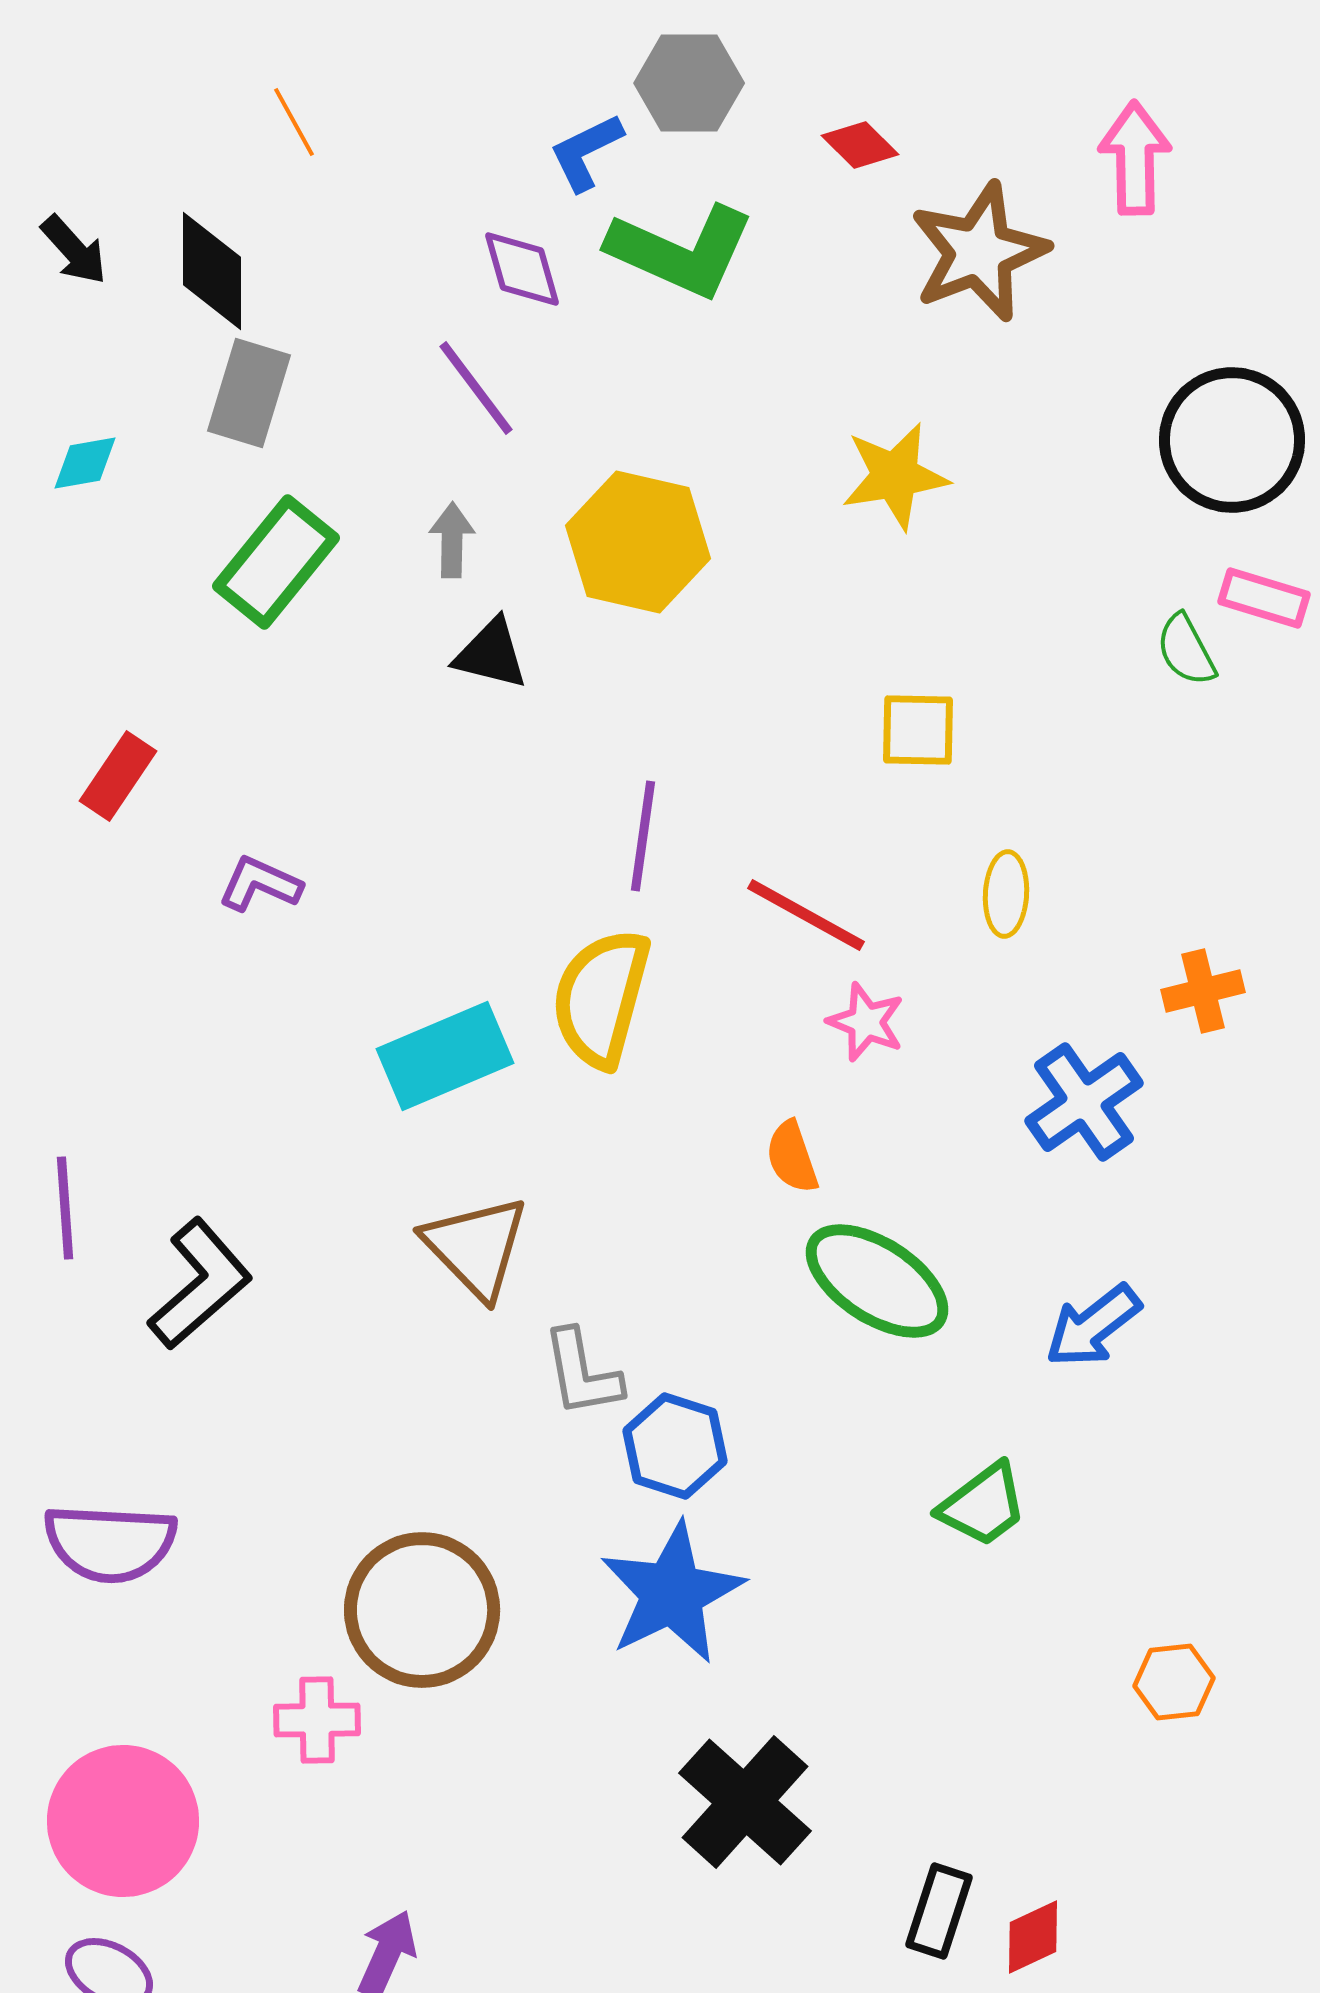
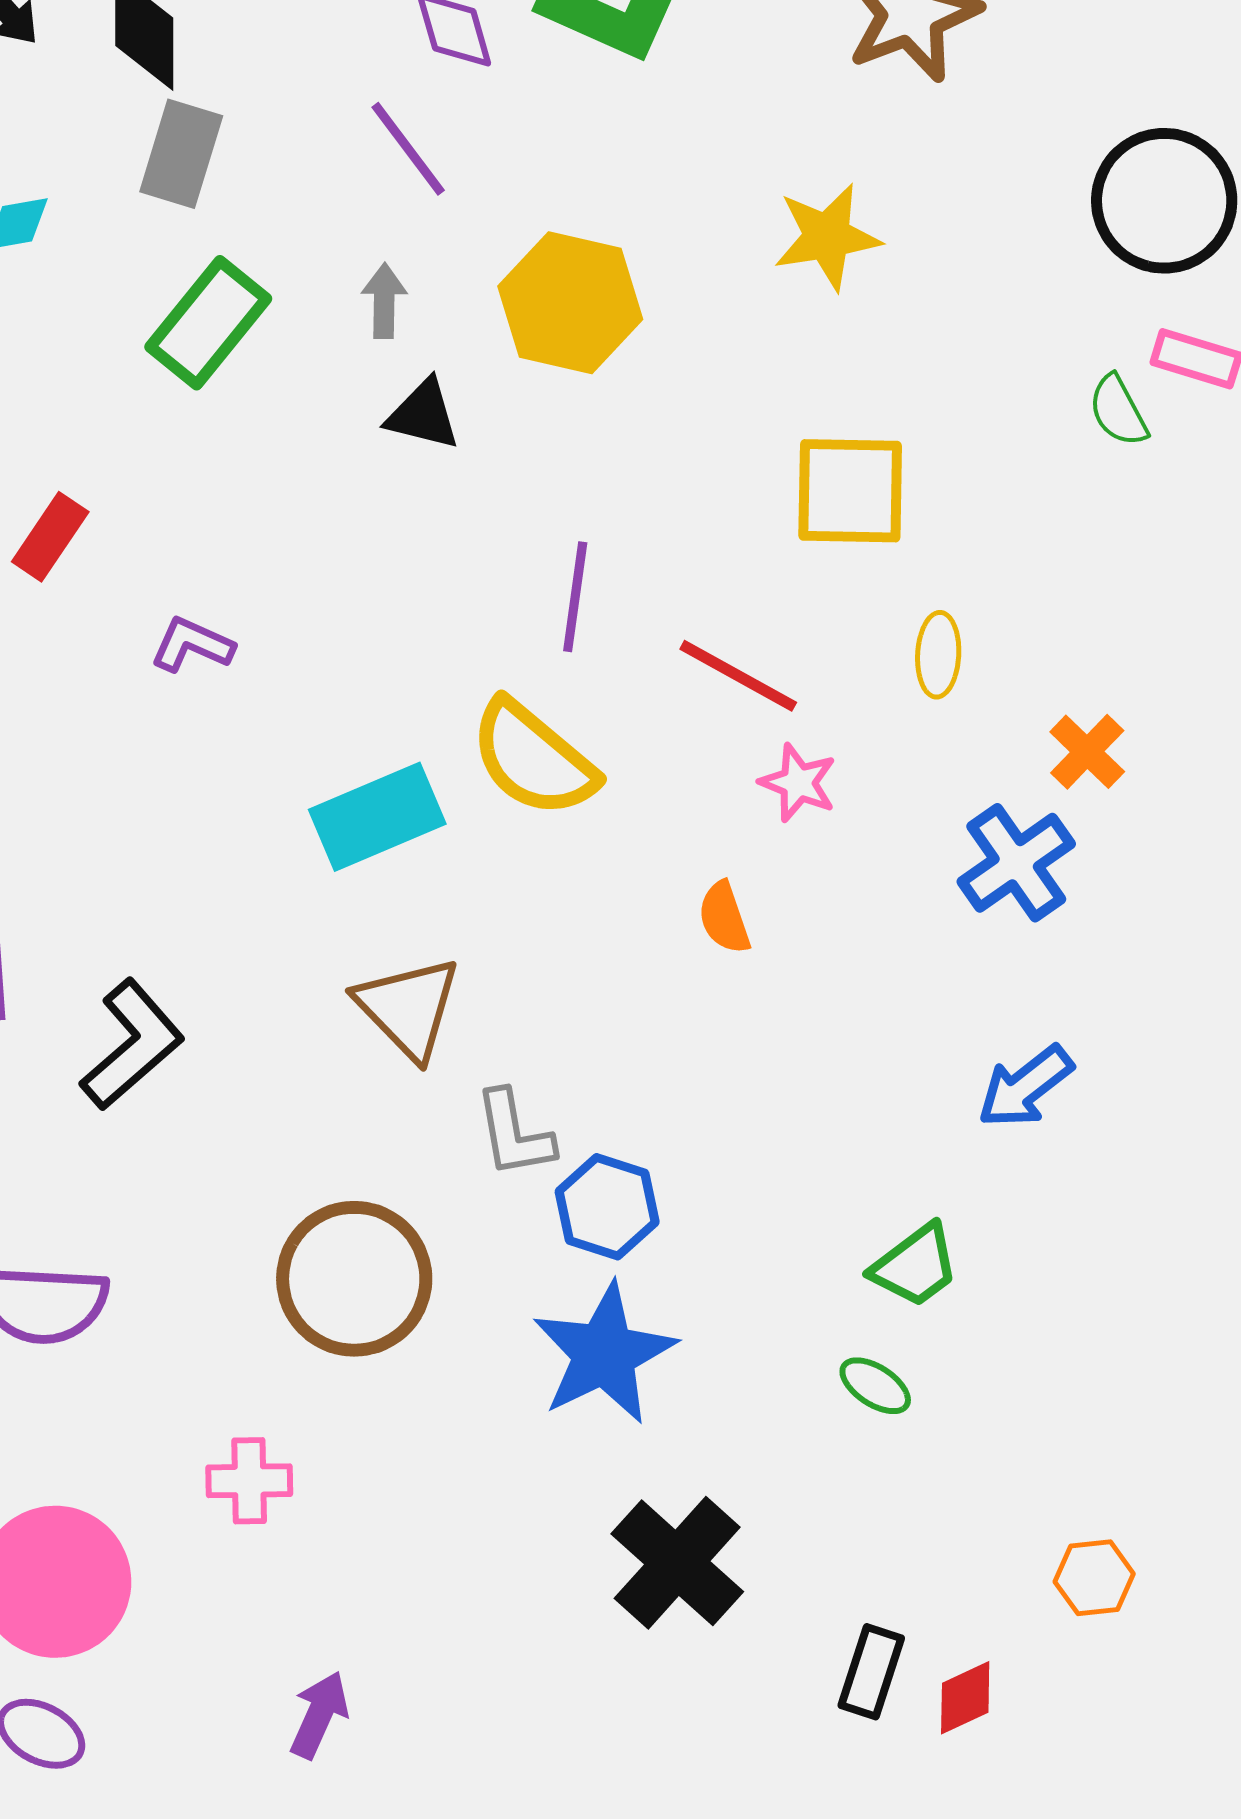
yellow square: (918, 730) -> (850, 491), size x1.5
orange cross: (1203, 991) -> (1087, 752), moved, turned -32
yellow semicircle: (601, 998) -> (533, 759), turned -65
green ellipse: (877, 1281) -> (875, 1386), moved, size x0.5
brown circle: (422, 1610) -> (354, 1279), moved
orange hexagon: (1174, 1682) -> (1094, 1578), moved

